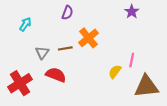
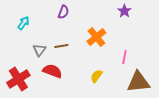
orange cross: (88, 38) -> (96, 37), moved
yellow semicircle: (115, 72) -> (96, 76), moved

